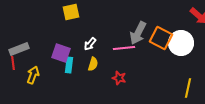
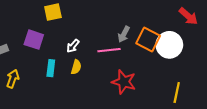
gray arrow: (138, 33) -> (124, 34), size x0.7
purple square: (61, 53) -> (34, 40), moved
red star: (119, 78) -> (124, 82), moved, size x1.6

